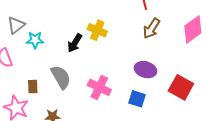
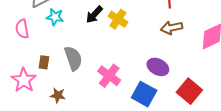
brown arrow: (151, 28) -> (172, 28), turned 35
black arrow: (75, 43) -> (94, 15), moved
blue square: (137, 99) -> (144, 94), size x1.4

